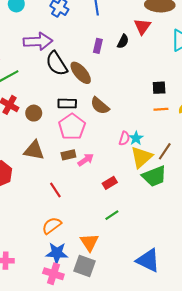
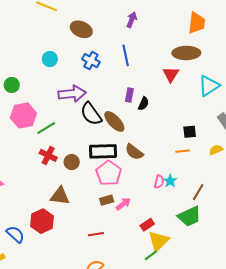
black semicircle: (123, 41) -> (143, 104), moved
black rectangle: (67, 104) -> (103, 151), size x1.5
orange line: (161, 109) -> (183, 151), moved
brown triangle: (34, 150) -> (60, 196), moved
yellow triangle: (141, 157) -> (159, 241), moved
red line: (55, 190) -> (96, 234), turned -63

